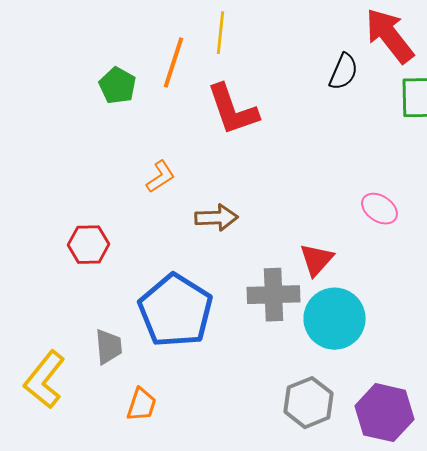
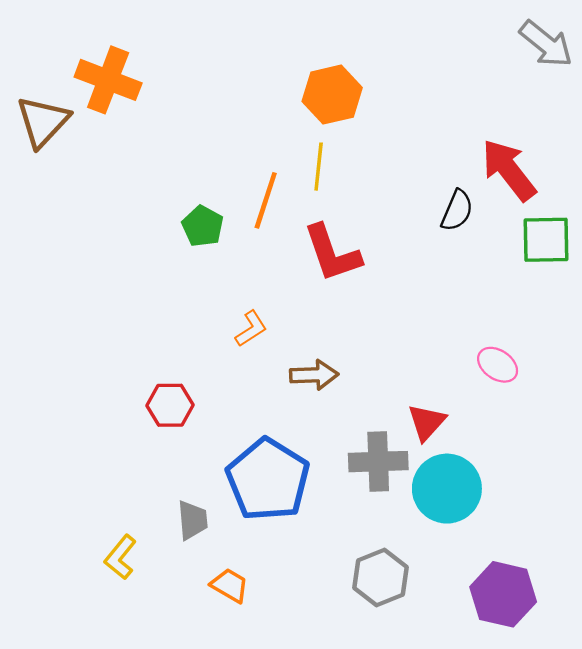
yellow L-shape: (44, 380) -> (120, 557), size x0.7
gray hexagon: (308, 403) -> (380, 577), moved
orange trapezoid: (142, 405) -> (230, 585), turned -78

